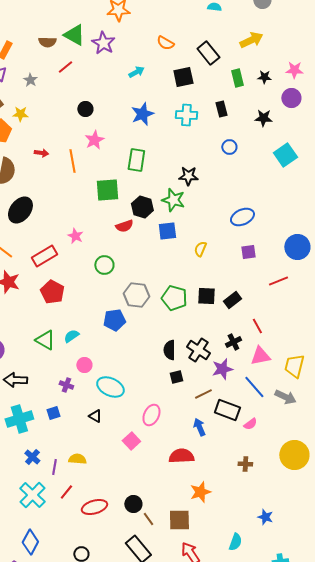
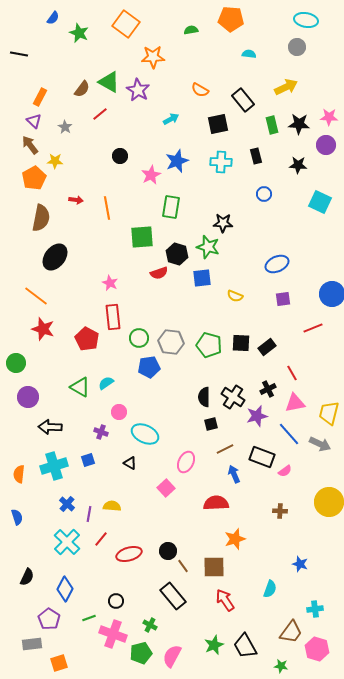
brown semicircle: (47, 42) -> (82, 89), turned -54
black star: (264, 77) -> (299, 124), size x1.5
pink star: (94, 140) -> (151, 175), moved
cyan square: (285, 155) -> (320, 202), turned -30
yellow semicircle: (200, 249) -> (235, 296), turned -91
red rectangle: (44, 256) -> (113, 317), moved, turned -65
green circle: (104, 265) -> (139, 338), moved
brown line: (203, 394) -> (225, 449), moved

